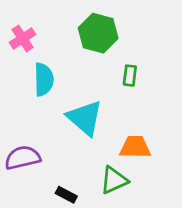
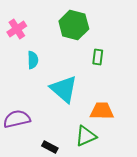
cyan semicircle: (44, 79) -> (33, 60), size x0.7

